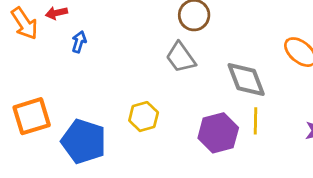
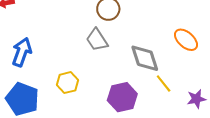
blue arrow: (79, 42) -> (22, 52), moved, size x1.8
yellow line: (256, 121) -> (164, 84), moved, turned -42

